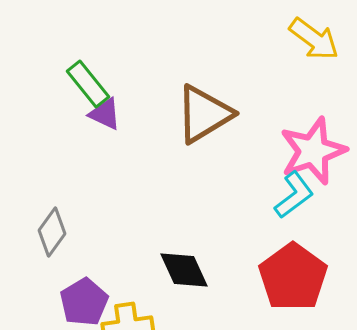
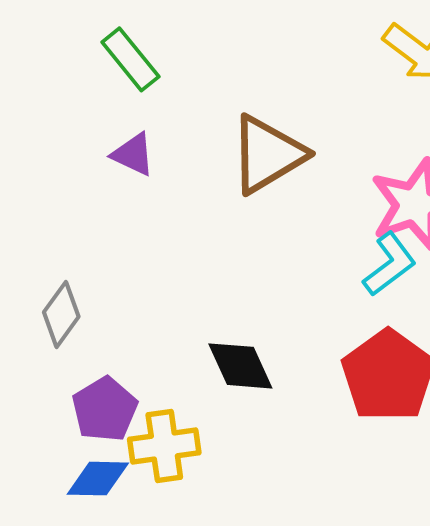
green rectangle: (88, 84) -> (130, 59), moved

